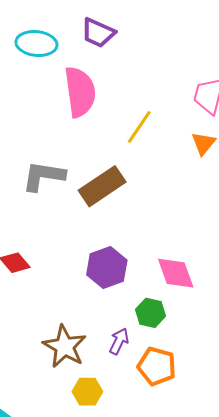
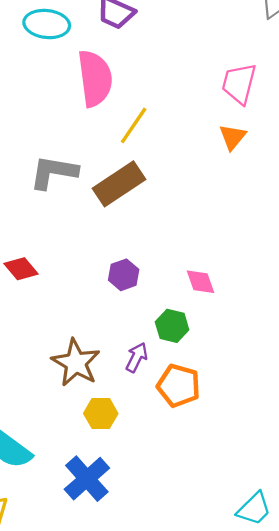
yellow line: (139, 127) -> (134, 125), moved
purple hexagon: (107, 267) -> (124, 275), size x0.7
pink diamond: (176, 273) -> (200, 282), size x0.7

